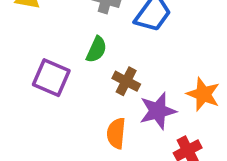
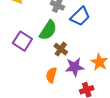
green semicircle: (96, 49) -> (48, 30), size x1.5

